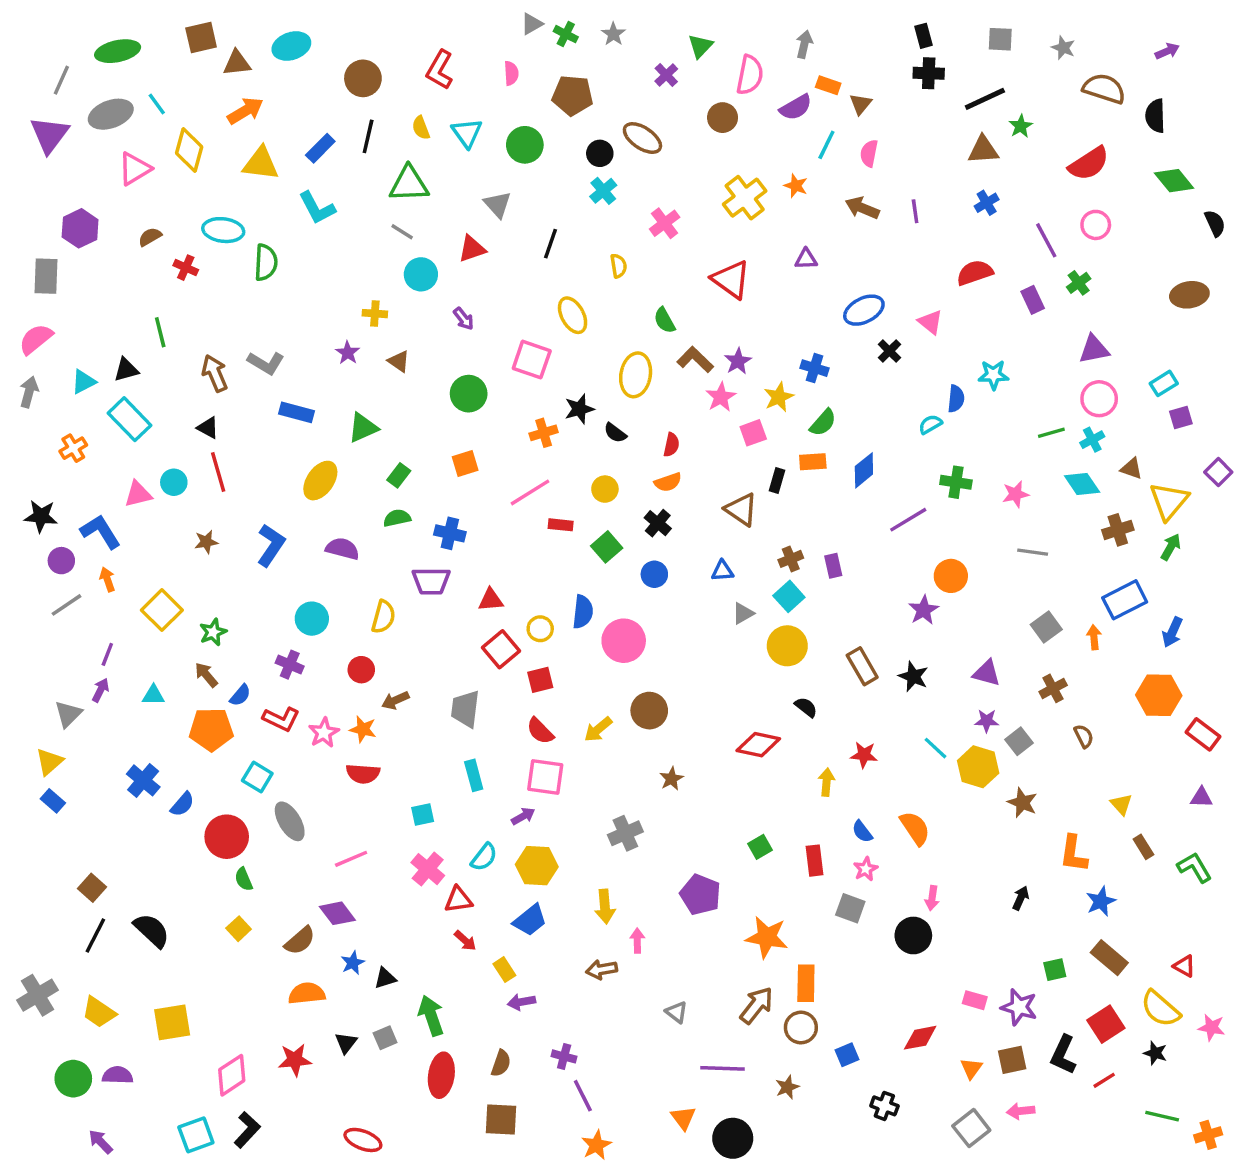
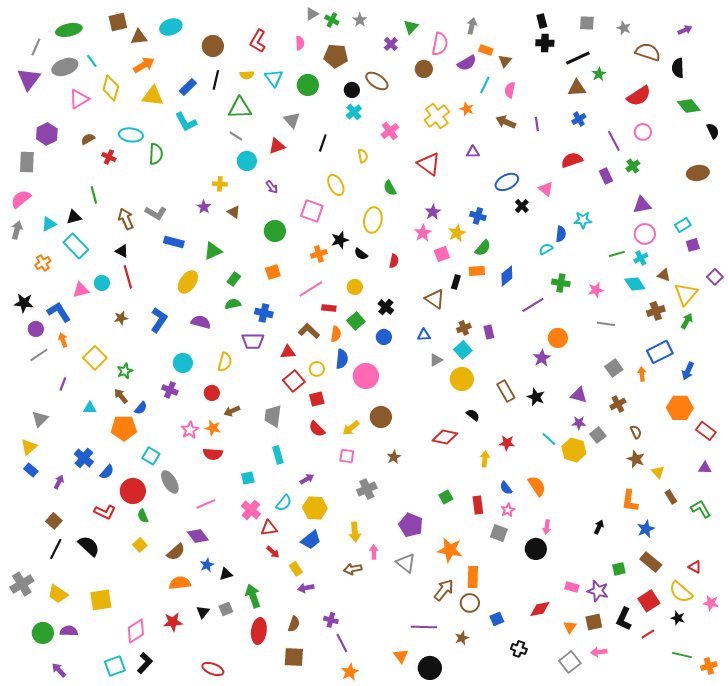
yellow semicircle: (421, 128) -> (247, 75), turned -72
brown L-shape: (695, 360) -> (309, 331), moved
orange semicircle: (668, 482) -> (336, 334), moved, turned -63
purple arrow: (101, 690) -> (59, 482), moved
red L-shape: (281, 719) -> (105, 512), moved
pink square: (545, 777) -> (347, 456), moved, size x0.7
brown star: (1022, 803) -> (636, 459), moved
gray triangle: (676, 1012) -> (406, 563), moved, size x1.5

